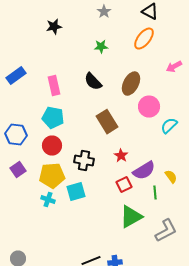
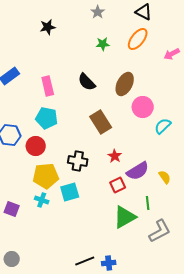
green star: (101, 47) -> (103, 44), moved
pink arrow: (174, 67) -> (172, 54), moved
red circle: (52, 146) -> (36, 146), moved
purple square: (18, 170) -> (12, 209), moved, turned -35
green line: (155, 193) -> (148, 203), moved

